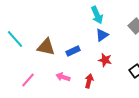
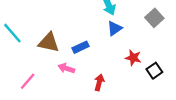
red star: (105, 60) -> (133, 58), moved
pink arrow: (63, 77) -> (66, 68), moved

